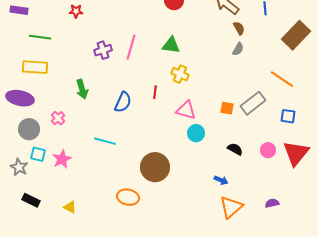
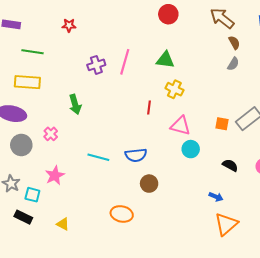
blue semicircle: (123, 102) -> (136, 155), moved, turned 60
cyan square: (38, 154) -> (32, 195), moved
brown circle: (155, 167) -> (149, 184), size x0.6

